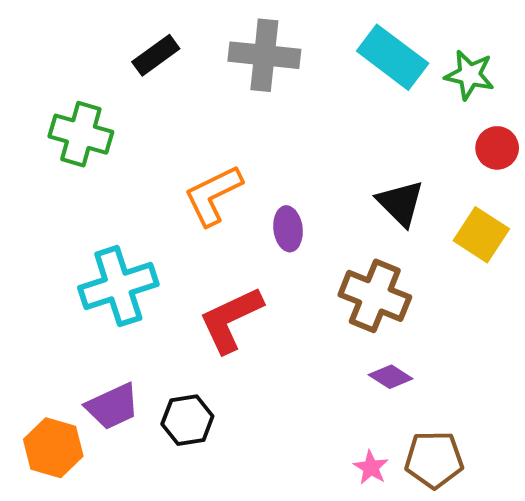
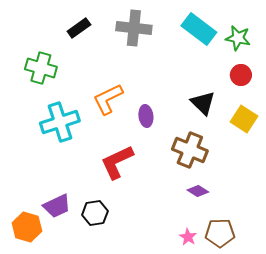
red circle: (497, 148) -> (241, 75), moved
cyan cross: (118, 286) -> (60, 122), moved

